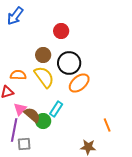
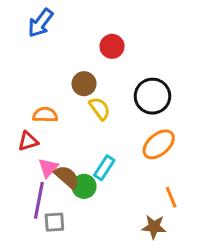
black circle: (69, 63) -> (152, 96), moved
yellow semicircle: (44, 77) -> (100, 109), moved, size x0.7
orange ellipse: (79, 83) -> (159, 144), moved
orange line: (107, 125) -> (171, 197), moved

